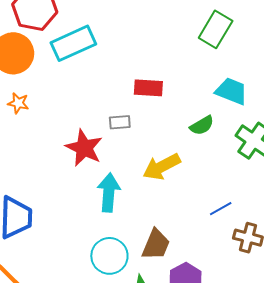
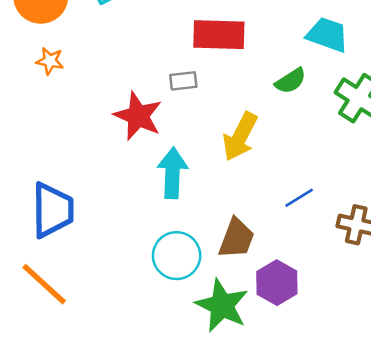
red rectangle: (148, 88) -> (219, 35), size x1.4
yellow arrow: (162, 167) -> (240, 137), turned -33
blue line: (221, 209) -> (299, 198), moved

